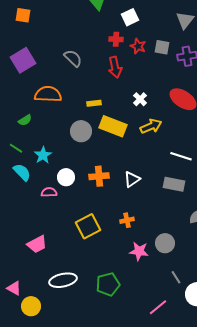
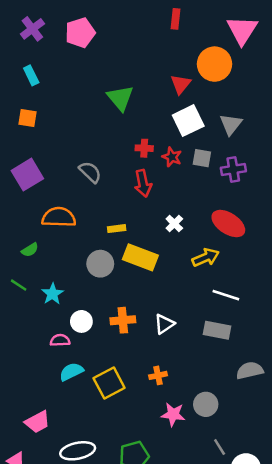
white square: (130, 17) -> (188, 121), moved, size x1.4
yellow arrow: (151, 126) -> (206, 257), moved
cyan semicircle: (22, 172) -> (71, 372), moved, turned -72
pink trapezoid: (37, 244) -> (37, 422), moved

